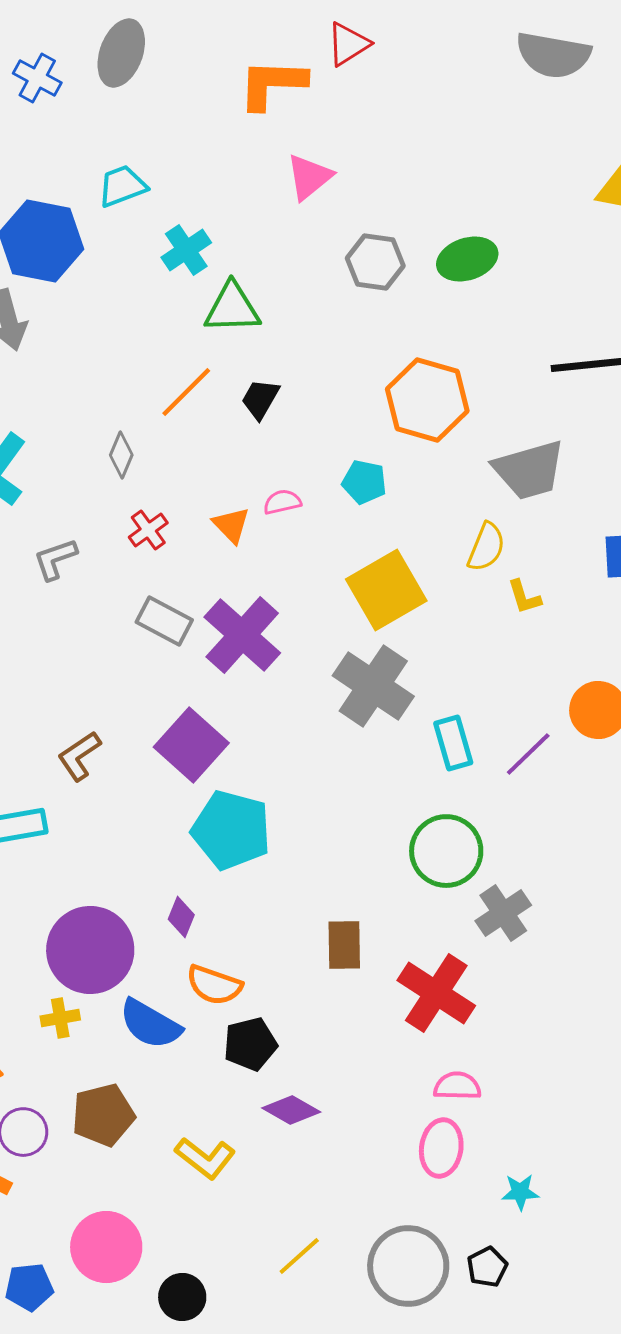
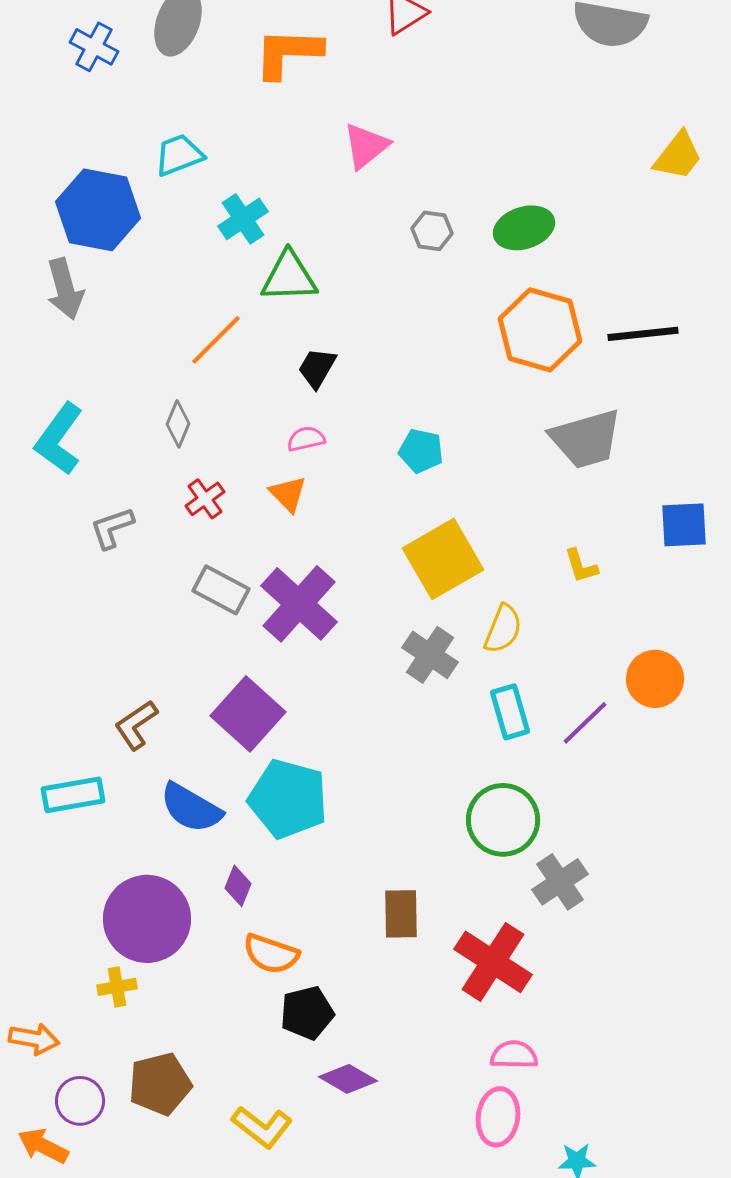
orange L-shape: (272, 84) -> (288, 53), moved
gray hexagon: (375, 262) -> (432, 231), size x0.7
orange line: (186, 392) -> (216, 340), moved
orange hexagon: (427, 400) -> (540, 330), moved
pink semicircle: (282, 502) -> (306, 439), moved
yellow semicircle: (486, 547) -> (503, 629), moved
gray cross: (373, 686) -> (430, 655), size x0.7
blue semicircle: (150, 1024) -> (191, 808), moved

